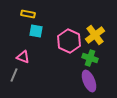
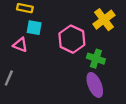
yellow cross: (95, 35) -> (104, 20), moved
pink triangle: (23, 57) -> (20, 45), moved

